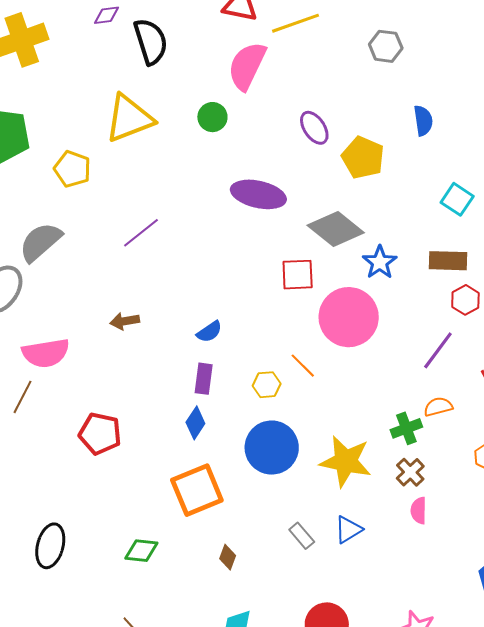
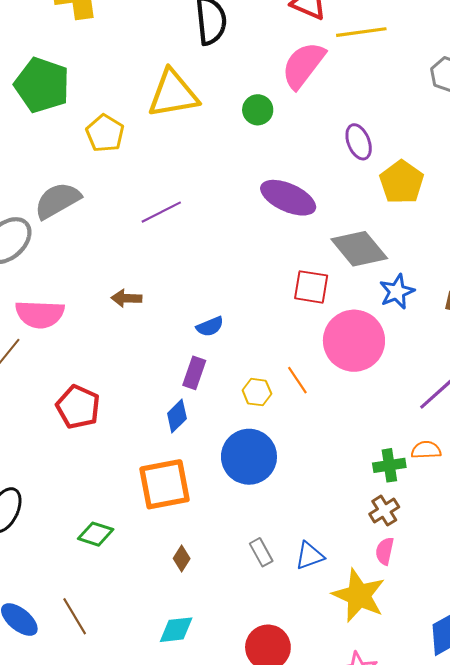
yellow star: (346, 461) -> (359, 595), moved

